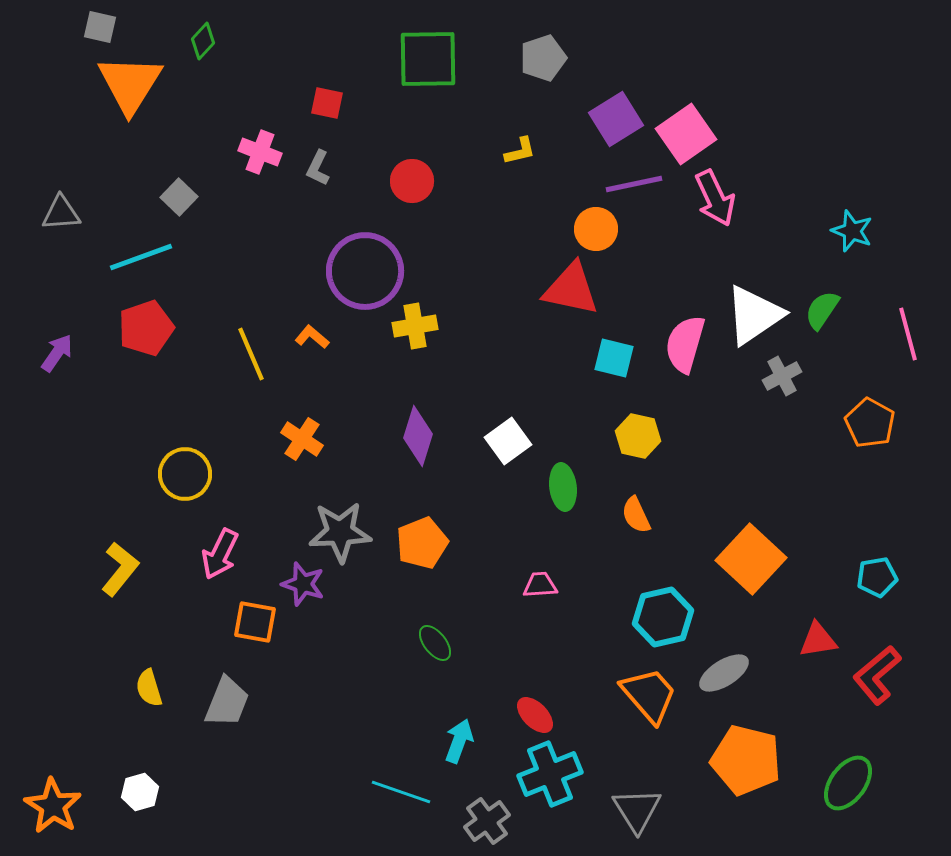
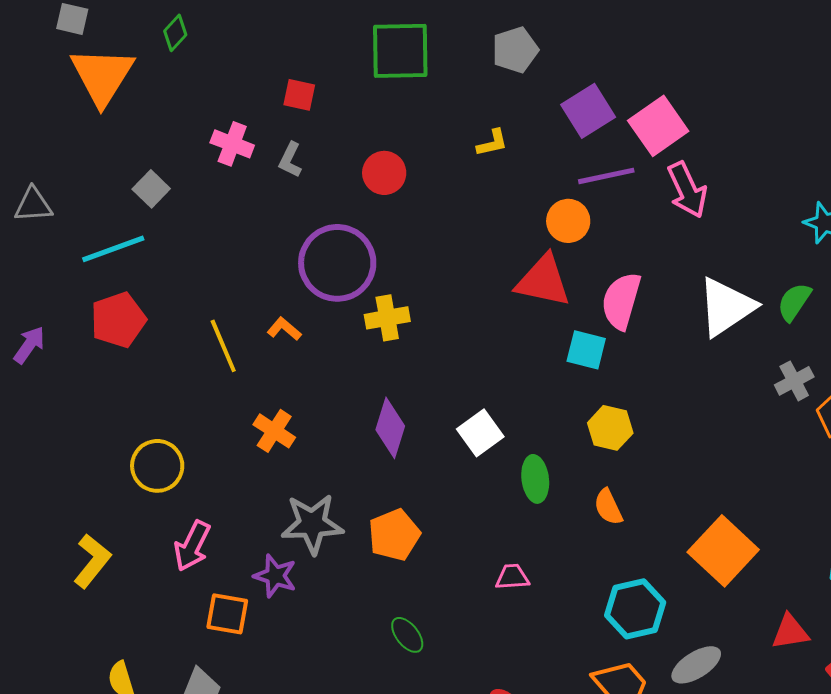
pink semicircle: (685, 344) -> (621, 301), moved
gray cross: (782, 376) -> (794, 381), moved

